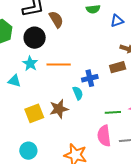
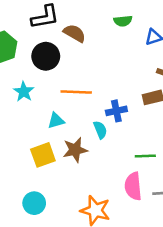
brown semicircle: (56, 19) -> (75, 33), turned -30
cyan star: (30, 63) -> (24, 92), moved
cyan triangle: (14, 81) -> (56, 121), moved, turned -32

